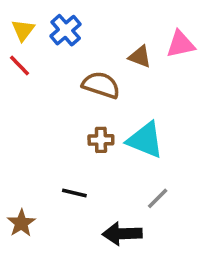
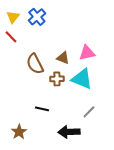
pink triangle: (181, 44) -> (87, 53), moved
brown triangle: (140, 57) -> (63, 58), moved
brown semicircle: (101, 85) -> (35, 64), moved, turned -135
brown star: (21, 223) -> (19, 132), moved

